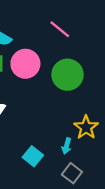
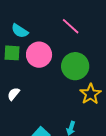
yellow star: (86, 127) -> (90, 94), moved

